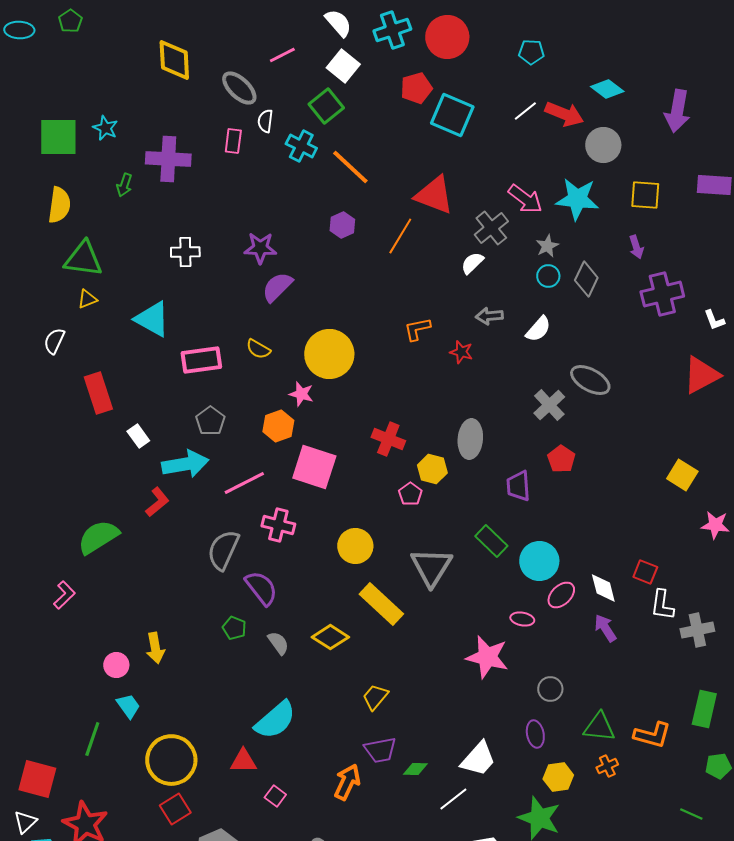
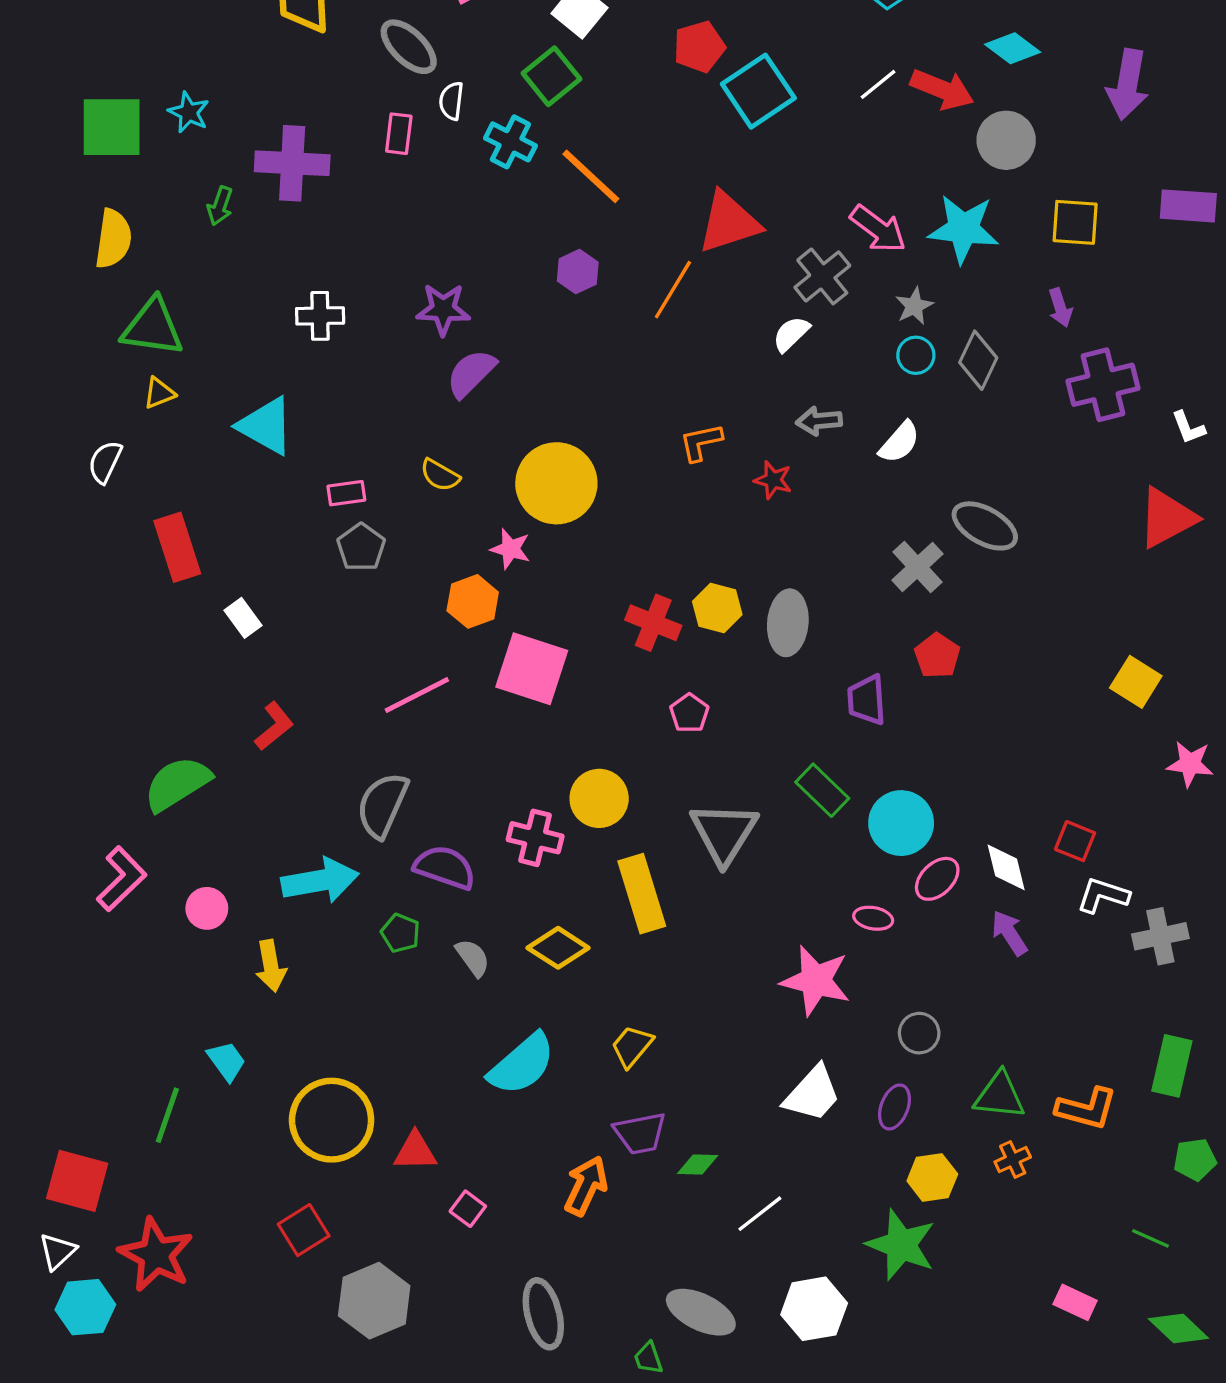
cyan square: (452, 115) -> (758, 91), turned 33
red triangle: (434, 195) -> (729, 222), turned -39
pink rectangle: (201, 360) -> (346, 493), size x0.6
gray pentagon: (210, 421) -> (361, 547), moved
cyan arrow: (185, 464) -> (320, 880), moved
yellow hexagon: (432, 469) -> (717, 608), moved
pink cross: (278, 525) -> (535, 838), moved
purple semicircle: (261, 588) -> (445, 867), turned -33
pink L-shape: (64, 595) -> (121, 879), size x1.4
yellow rectangle: (381, 604) -> (642, 894), turned 30
white L-shape: (662, 605) -> (1103, 895), turned 100
pink circle: (116, 665) -> (207, 908), moved
cyan semicircle: (275, 720) -> (522, 1064), moved
purple ellipse: (535, 734) -> (895, 1107), turned 32
white trapezoid: (478, 759) -> (812, 1094), moved
yellow circle: (171, 760) -> (332, 1120), moved

